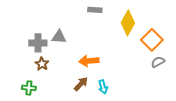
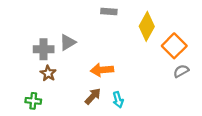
gray triangle: (59, 37) -> (68, 42), turned -35

